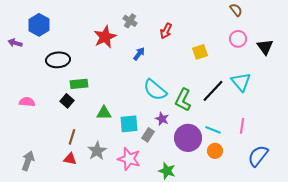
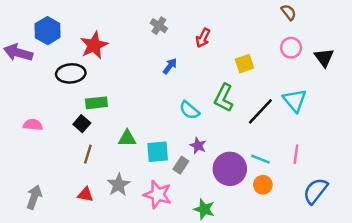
red star: (105, 37) -> (94, 45), moved
purple arrow: (15, 43) -> (18, 53), size x1.6
cyan semicircle: (155, 90) -> (189, 110), size x0.7
green L-shape: (183, 100) -> (224, 98), moved
brown line: (72, 137) -> (88, 154), moved

